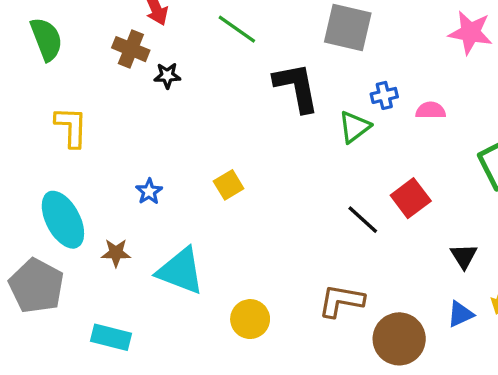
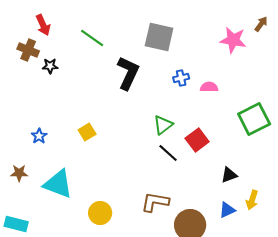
black L-shape: (296, 87) -> (128, 73), turned 36
green triangle: (354, 127) -> (163, 125), moved
black triangle: (464, 256) -> (229, 175), turned 42

